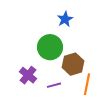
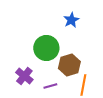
blue star: (65, 19) -> (71, 20), moved

